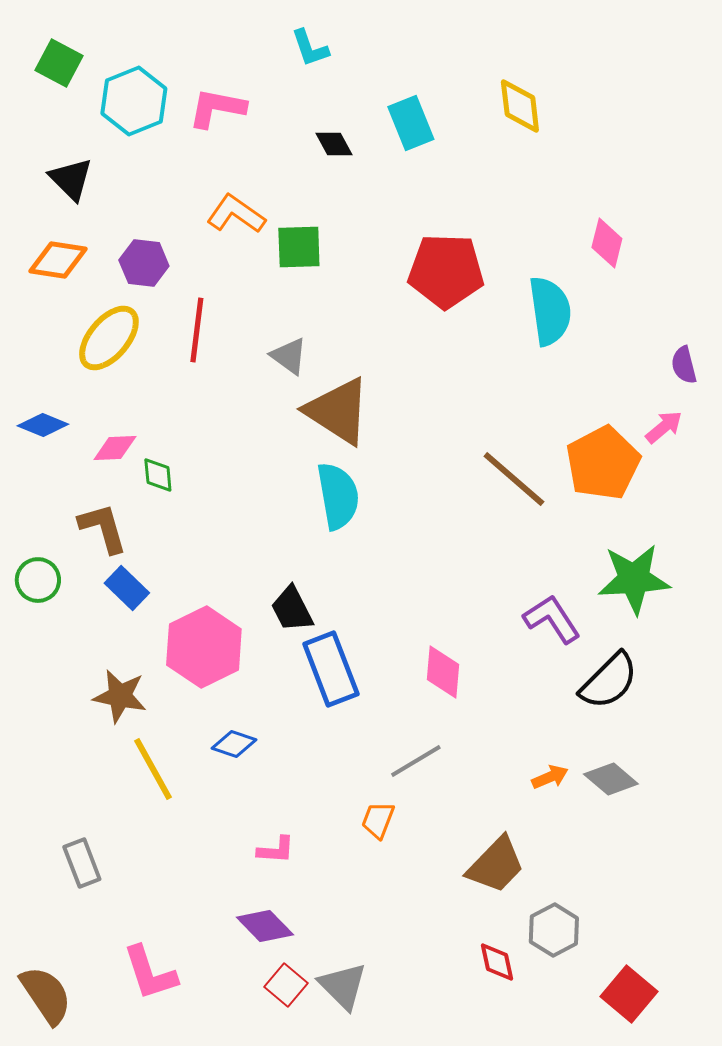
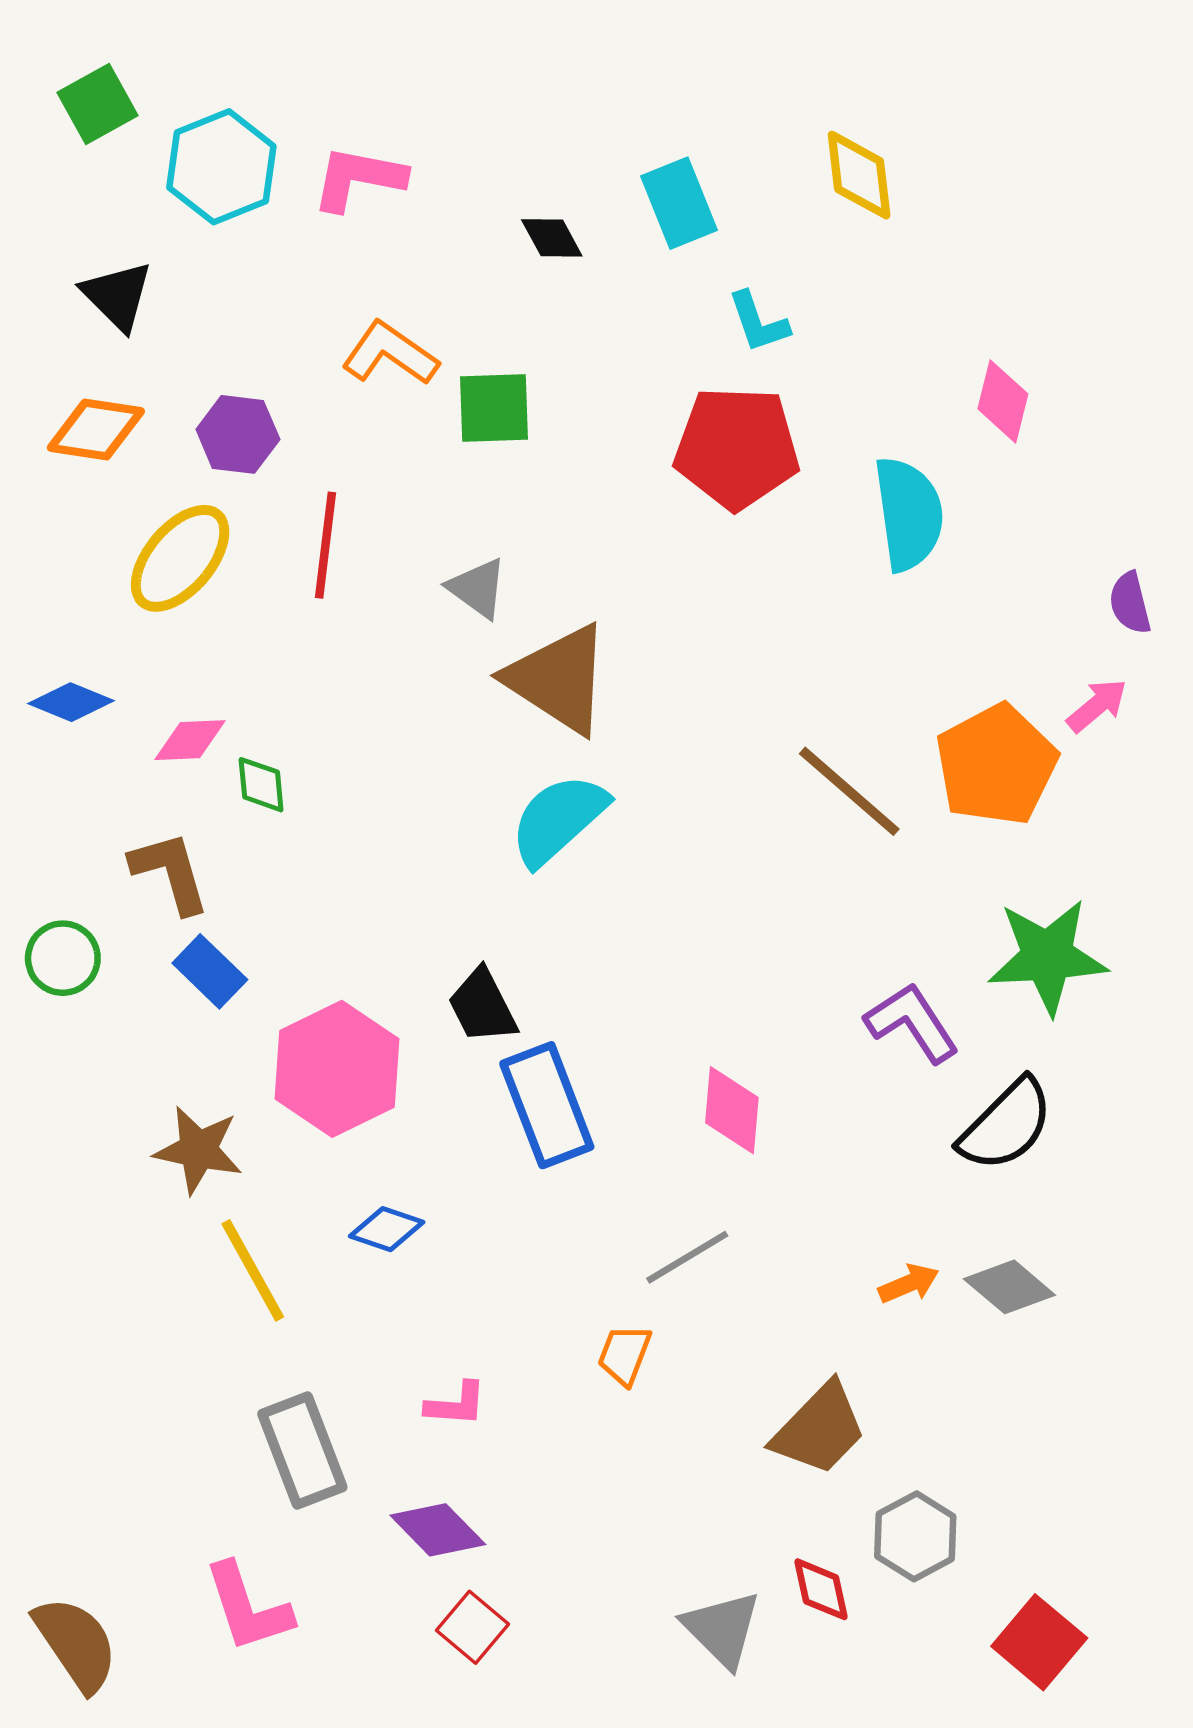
cyan L-shape: (310, 48) -> (758, 322), moved
green square: (59, 63) -> (97, 104), turned 33
cyan semicircle: (338, 496) -> (558, 819), turned -122
gray rectangle: (82, 863) -> (302, 1450), moved, size x1.4
gray triangle: (343, 986) -> (722, 1629), moved

